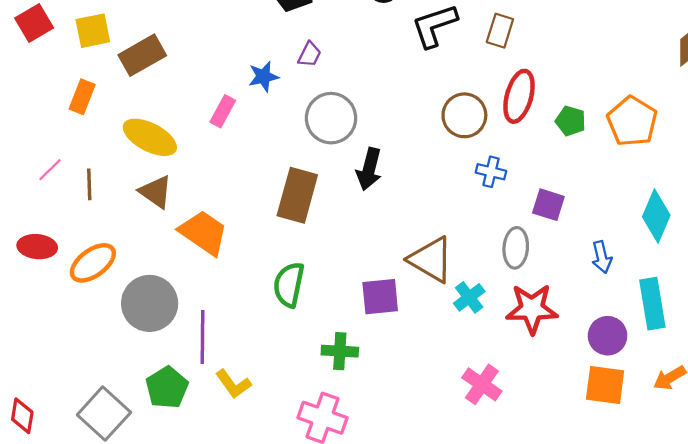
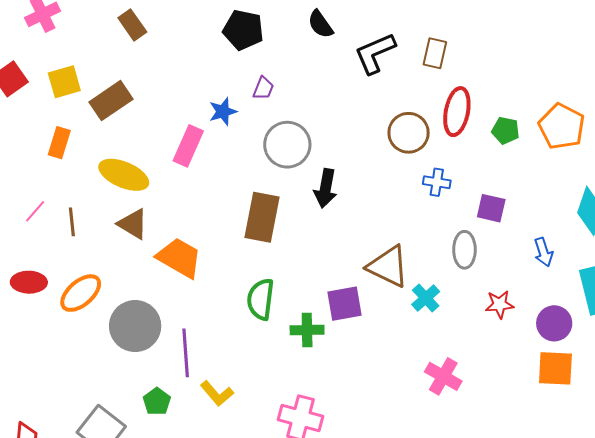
pink rectangle: (223, 111) -> (188, 146), size x1.4
red star: (532, 309) -> (500, 304), moved, size x0.6
green cross: (340, 351) -> (307, 330), moved
green pentagon: (167, 388) -> (157, 401), size x0.7

